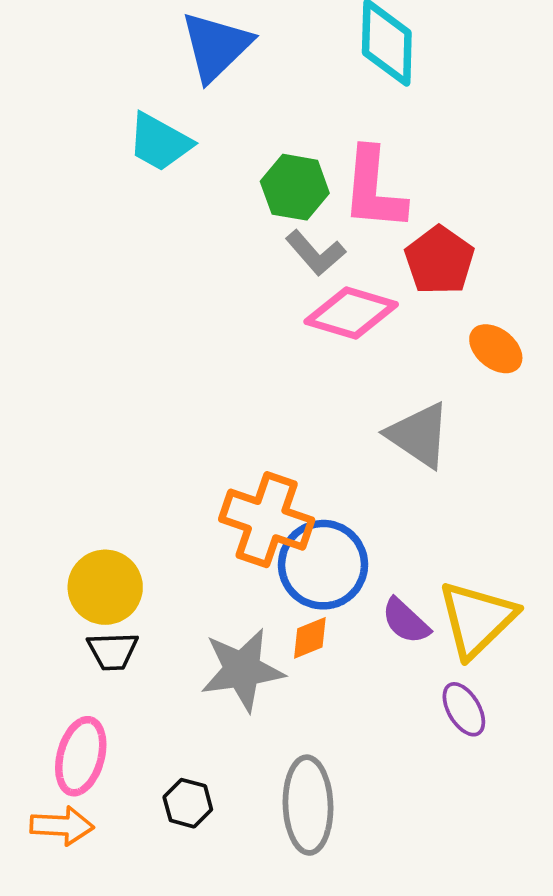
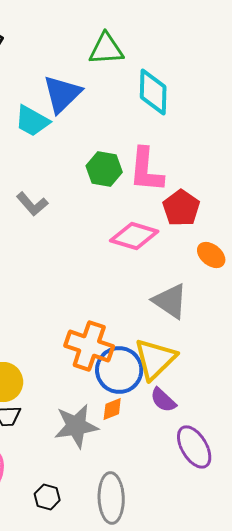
cyan trapezoid: (160, 142) -> (32, 121), moved
gray L-shape: (316, 253) -> (32, 204), moved
yellow triangle: (477, 619) -> (155, 359), moved
purple ellipse: (464, 709) -> (194, 447), size x1.5

